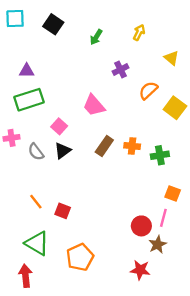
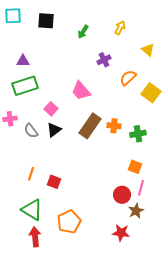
black square: (53, 24) -> (46, 21), turned -30
brown rectangle: (104, 146) -> (90, 126), size x1.4
orange square: (173, 194) -> (135, 167), moved
orange line: (36, 202) -> (31, 174), turned 56
red arrow: (25, 276) -> (35, 237), moved

